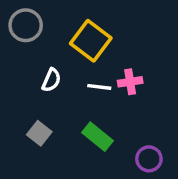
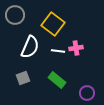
white semicircle: (51, 80) -> (30, 47), size x1.6
gray square: (39, 133) -> (23, 78), turned 32

